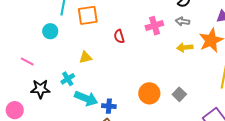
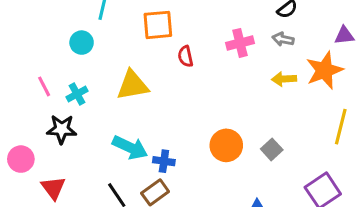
orange square: (88, 15) -> (158, 25), moved
yellow triangle: (85, 57) -> (133, 85), size x1.6
pink line: (27, 62) -> (44, 86), turned 32
cyan cross: (68, 79) -> (77, 94), moved

